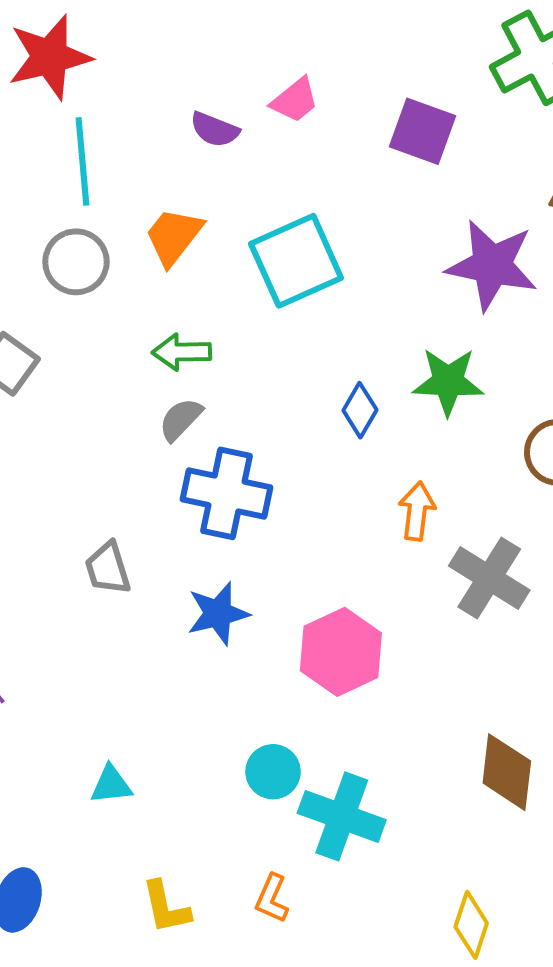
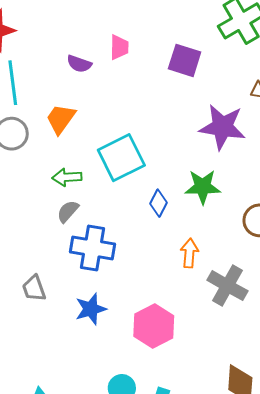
pink trapezoid: (295, 100) -> (119, 47), turned -48
cyan square: (296, 261) -> (121, 158), moved

